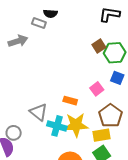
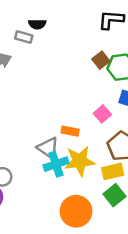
gray triangle: (39, 112) -> (48, 148), moved
cyan cross: (57, 126) -> (56, 164), turned -30

